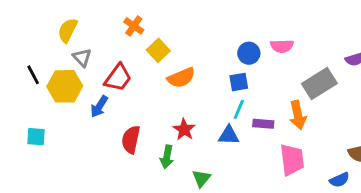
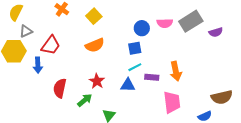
yellow square: (158, 50) -> (94, 16), moved
gray triangle: (82, 58) -> (26, 31), turned 48
gray rectangle: (319, 83) -> (191, 21), moved
blue arrow: (99, 106) -> (38, 65), turned -35
cyan line: (239, 109) -> (135, 67), turned 40
green arrow: (167, 157) -> (85, 100), turned -140

